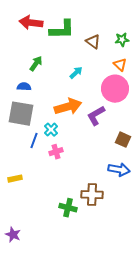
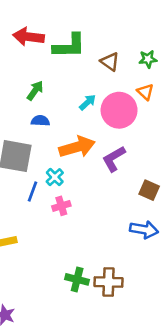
blue semicircle: (24, 87) -> (40, 121), moved
pink circle: (115, 89) -> (119, 110), moved
brown cross: (92, 195) -> (109, 282), moved

